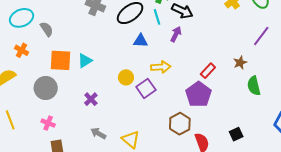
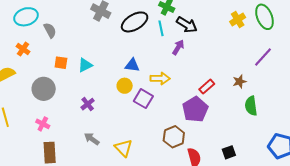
blue triangle: (140, 41) -> (132, 65), moved
orange square: (61, 60) -> (61, 63), size x0.6
purple square: (146, 88) -> (143, 99), turned -30

